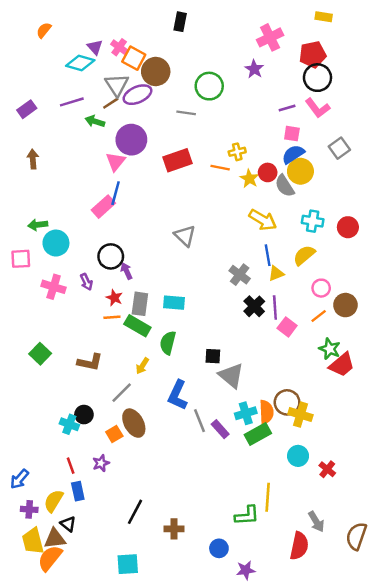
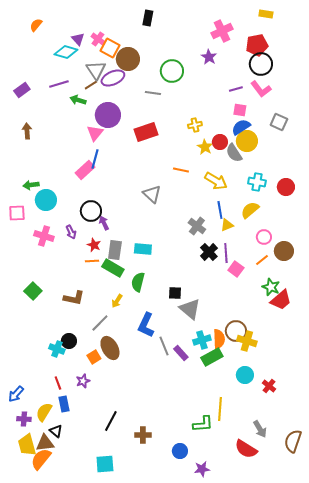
gray square: (339, 148) -> (279, 122), turned -30
orange line: (220, 168) -> (181, 170), moved
red semicircle: (299, 546) -> (246, 449), turned 110

